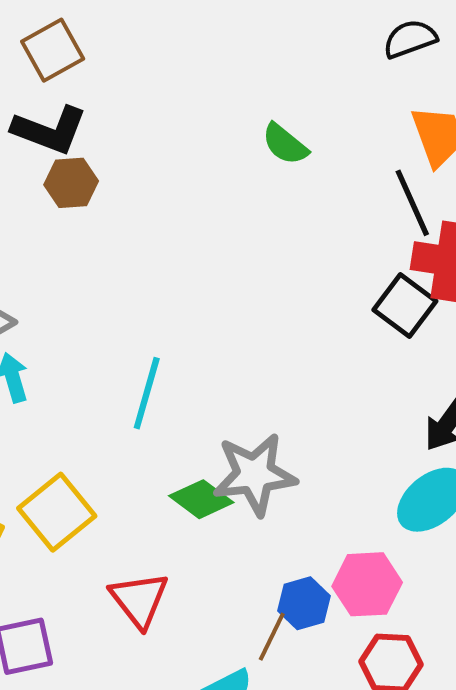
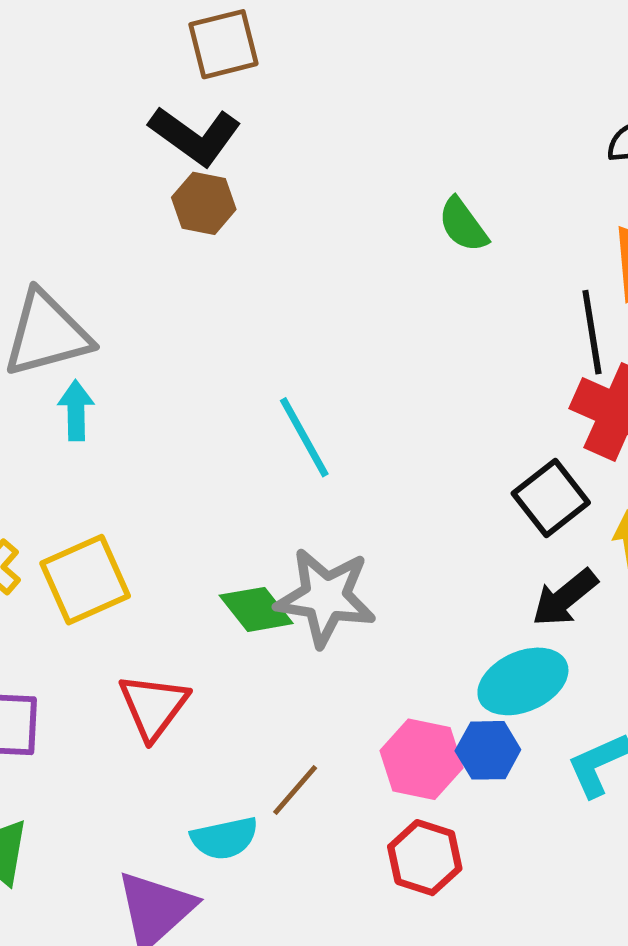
black square: (405, 306) -> (551, 498), moved
cyan line: (147, 393) -> (304, 437), moved, turned -60
blue hexagon: (304, 603) -> (488, 750), moved

